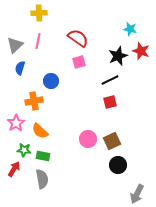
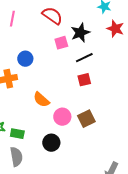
black star: (118, 56) -> (80, 33), moved
pink square: (79, 62) -> (61, 43), moved
orange semicircle: (40, 131) -> (41, 100), moved
black circle: (118, 165) -> (51, 143), moved

